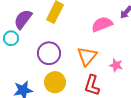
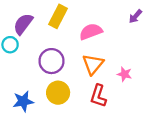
pink semicircle: (102, 24) -> (91, 32), moved

